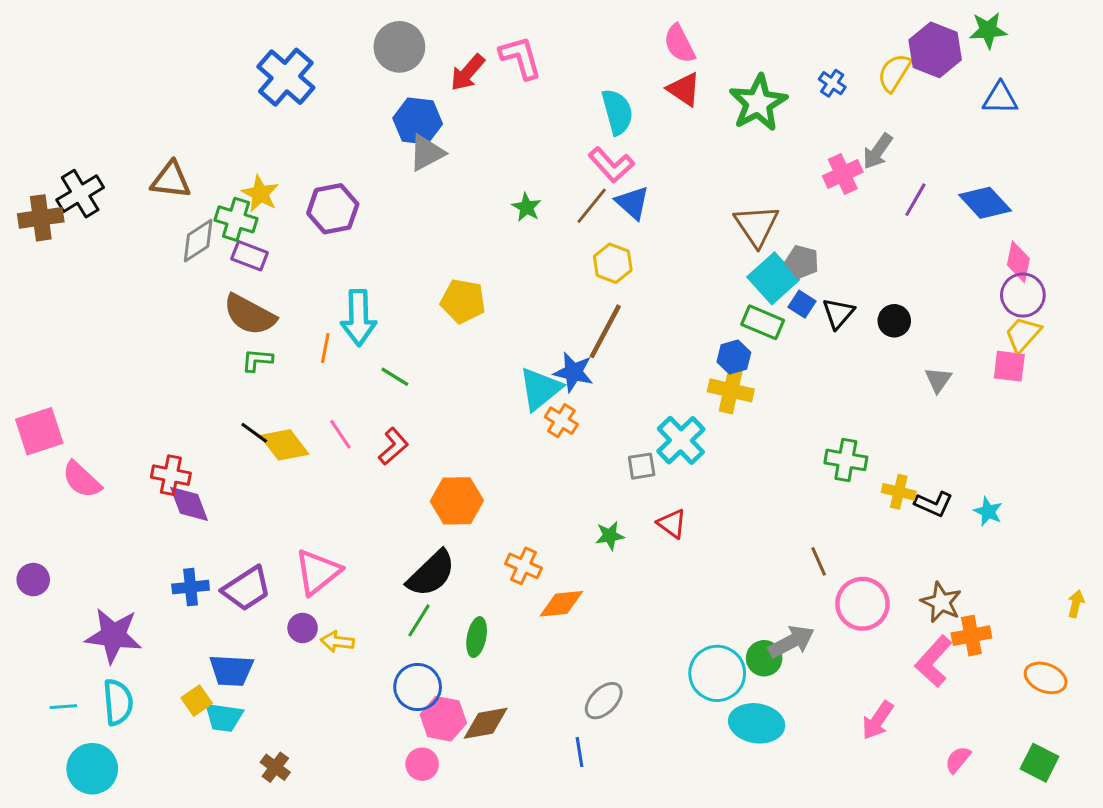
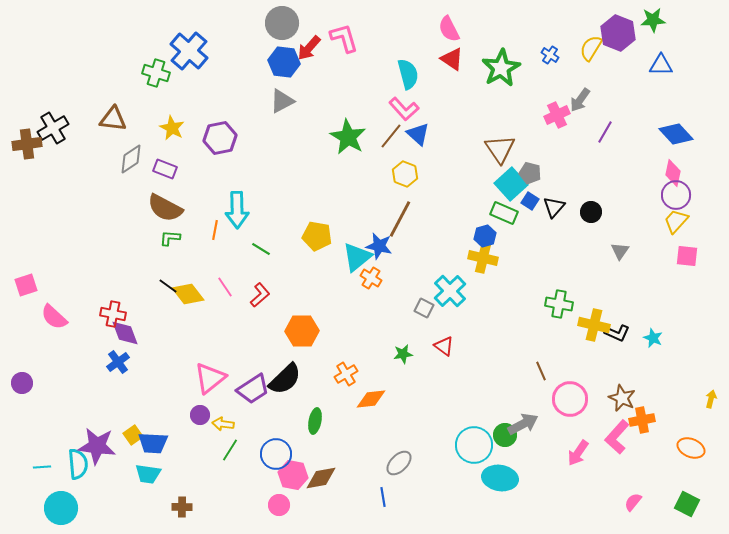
gray circle: (399, 47) -> (282, 23), moved
blue hexagon: (418, 121) -> (284, 62), moved
blue diamond: (985, 203) -> (676, 134), moved
green star: (527, 207) -> (348, 137), size x1.8
green cross: (236, 219) -> (156, 73), moved
yellow pentagon: (463, 301) -> (317, 236), moved
pink square: (1009, 366) -> (687, 256), moved
pink square: (39, 431) -> (26, 285), size x0.7
gray square: (642, 466) -> (424, 308), turned 36
yellow cross: (899, 492) -> (594, 325), size x1.4
orange cross: (524, 566) -> (346, 374), turned 35
blue cross: (191, 587) -> (118, 362), moved, turned -30
purple trapezoid: (247, 589) -> (253, 389), moved
green line: (419, 620) -> (230, 450), moved
purple star: (113, 636) -> (97, 446), moved
yellow square: (197, 701) -> (133, 435), moved
pink arrow: (878, 720) -> (578, 453), moved
brown cross: (275, 767) -> (182, 507), turned -36

